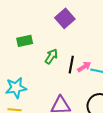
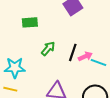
green arrow: (51, 56) -> (48, 49), moved

